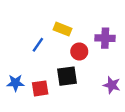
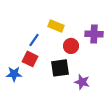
purple star: (112, 85) -> (82, 82), moved
red square: (40, 88) -> (30, 59), moved, turned 35

